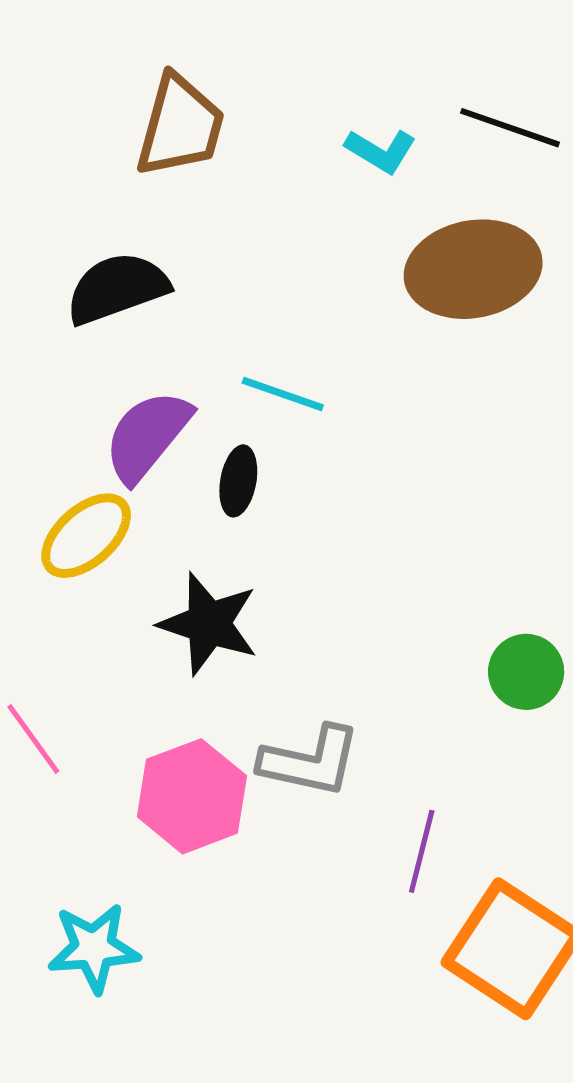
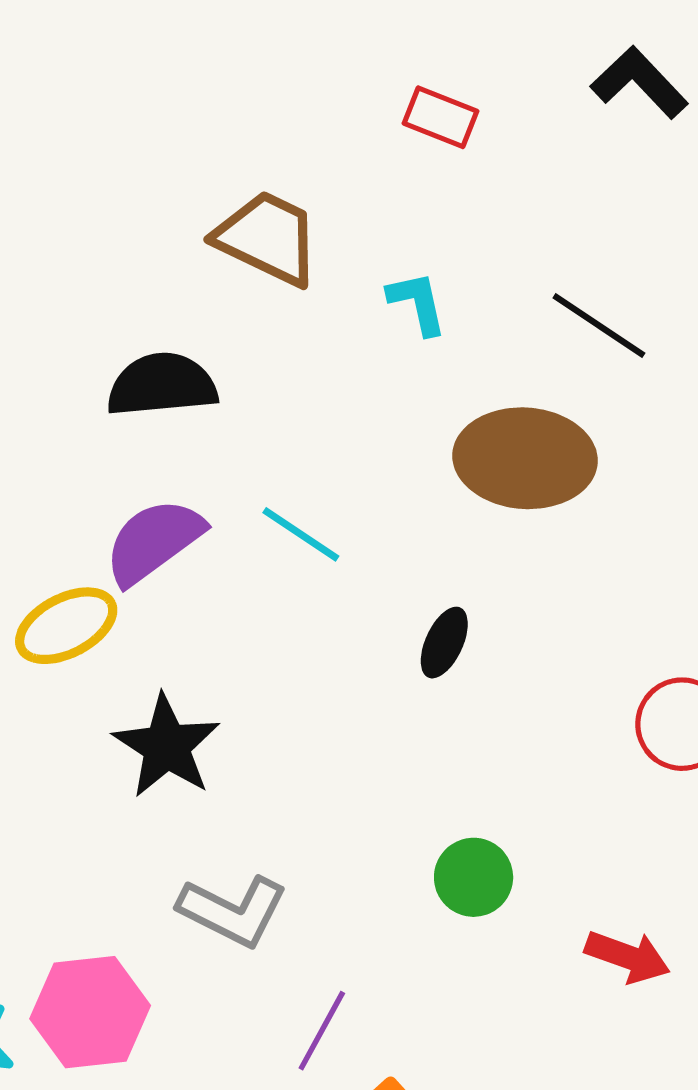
brown trapezoid: (180, 126) -> (267, 238), turned -94
cyan L-shape: (381, 151) -> (417, 303), moved, turned -148
black ellipse: (238, 481) -> (444, 643), moved
pink hexagon: (192, 796) -> (90, 1012), moved

